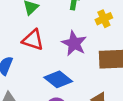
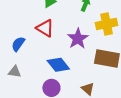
yellow cross: (104, 19) -> (107, 24), size x1.5

